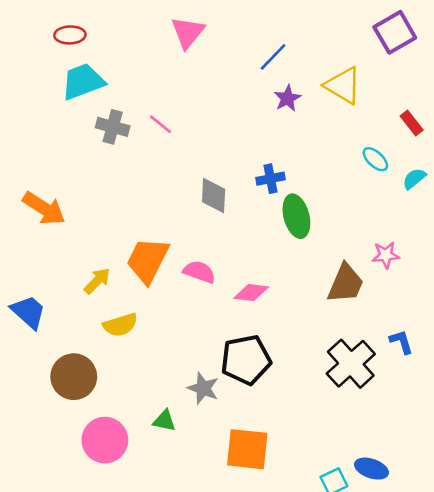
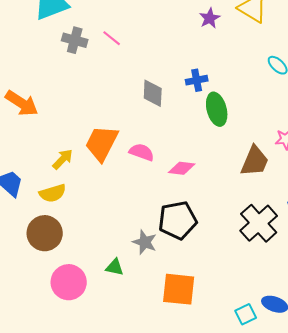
yellow semicircle: (120, 325) -> (53, 193), moved

